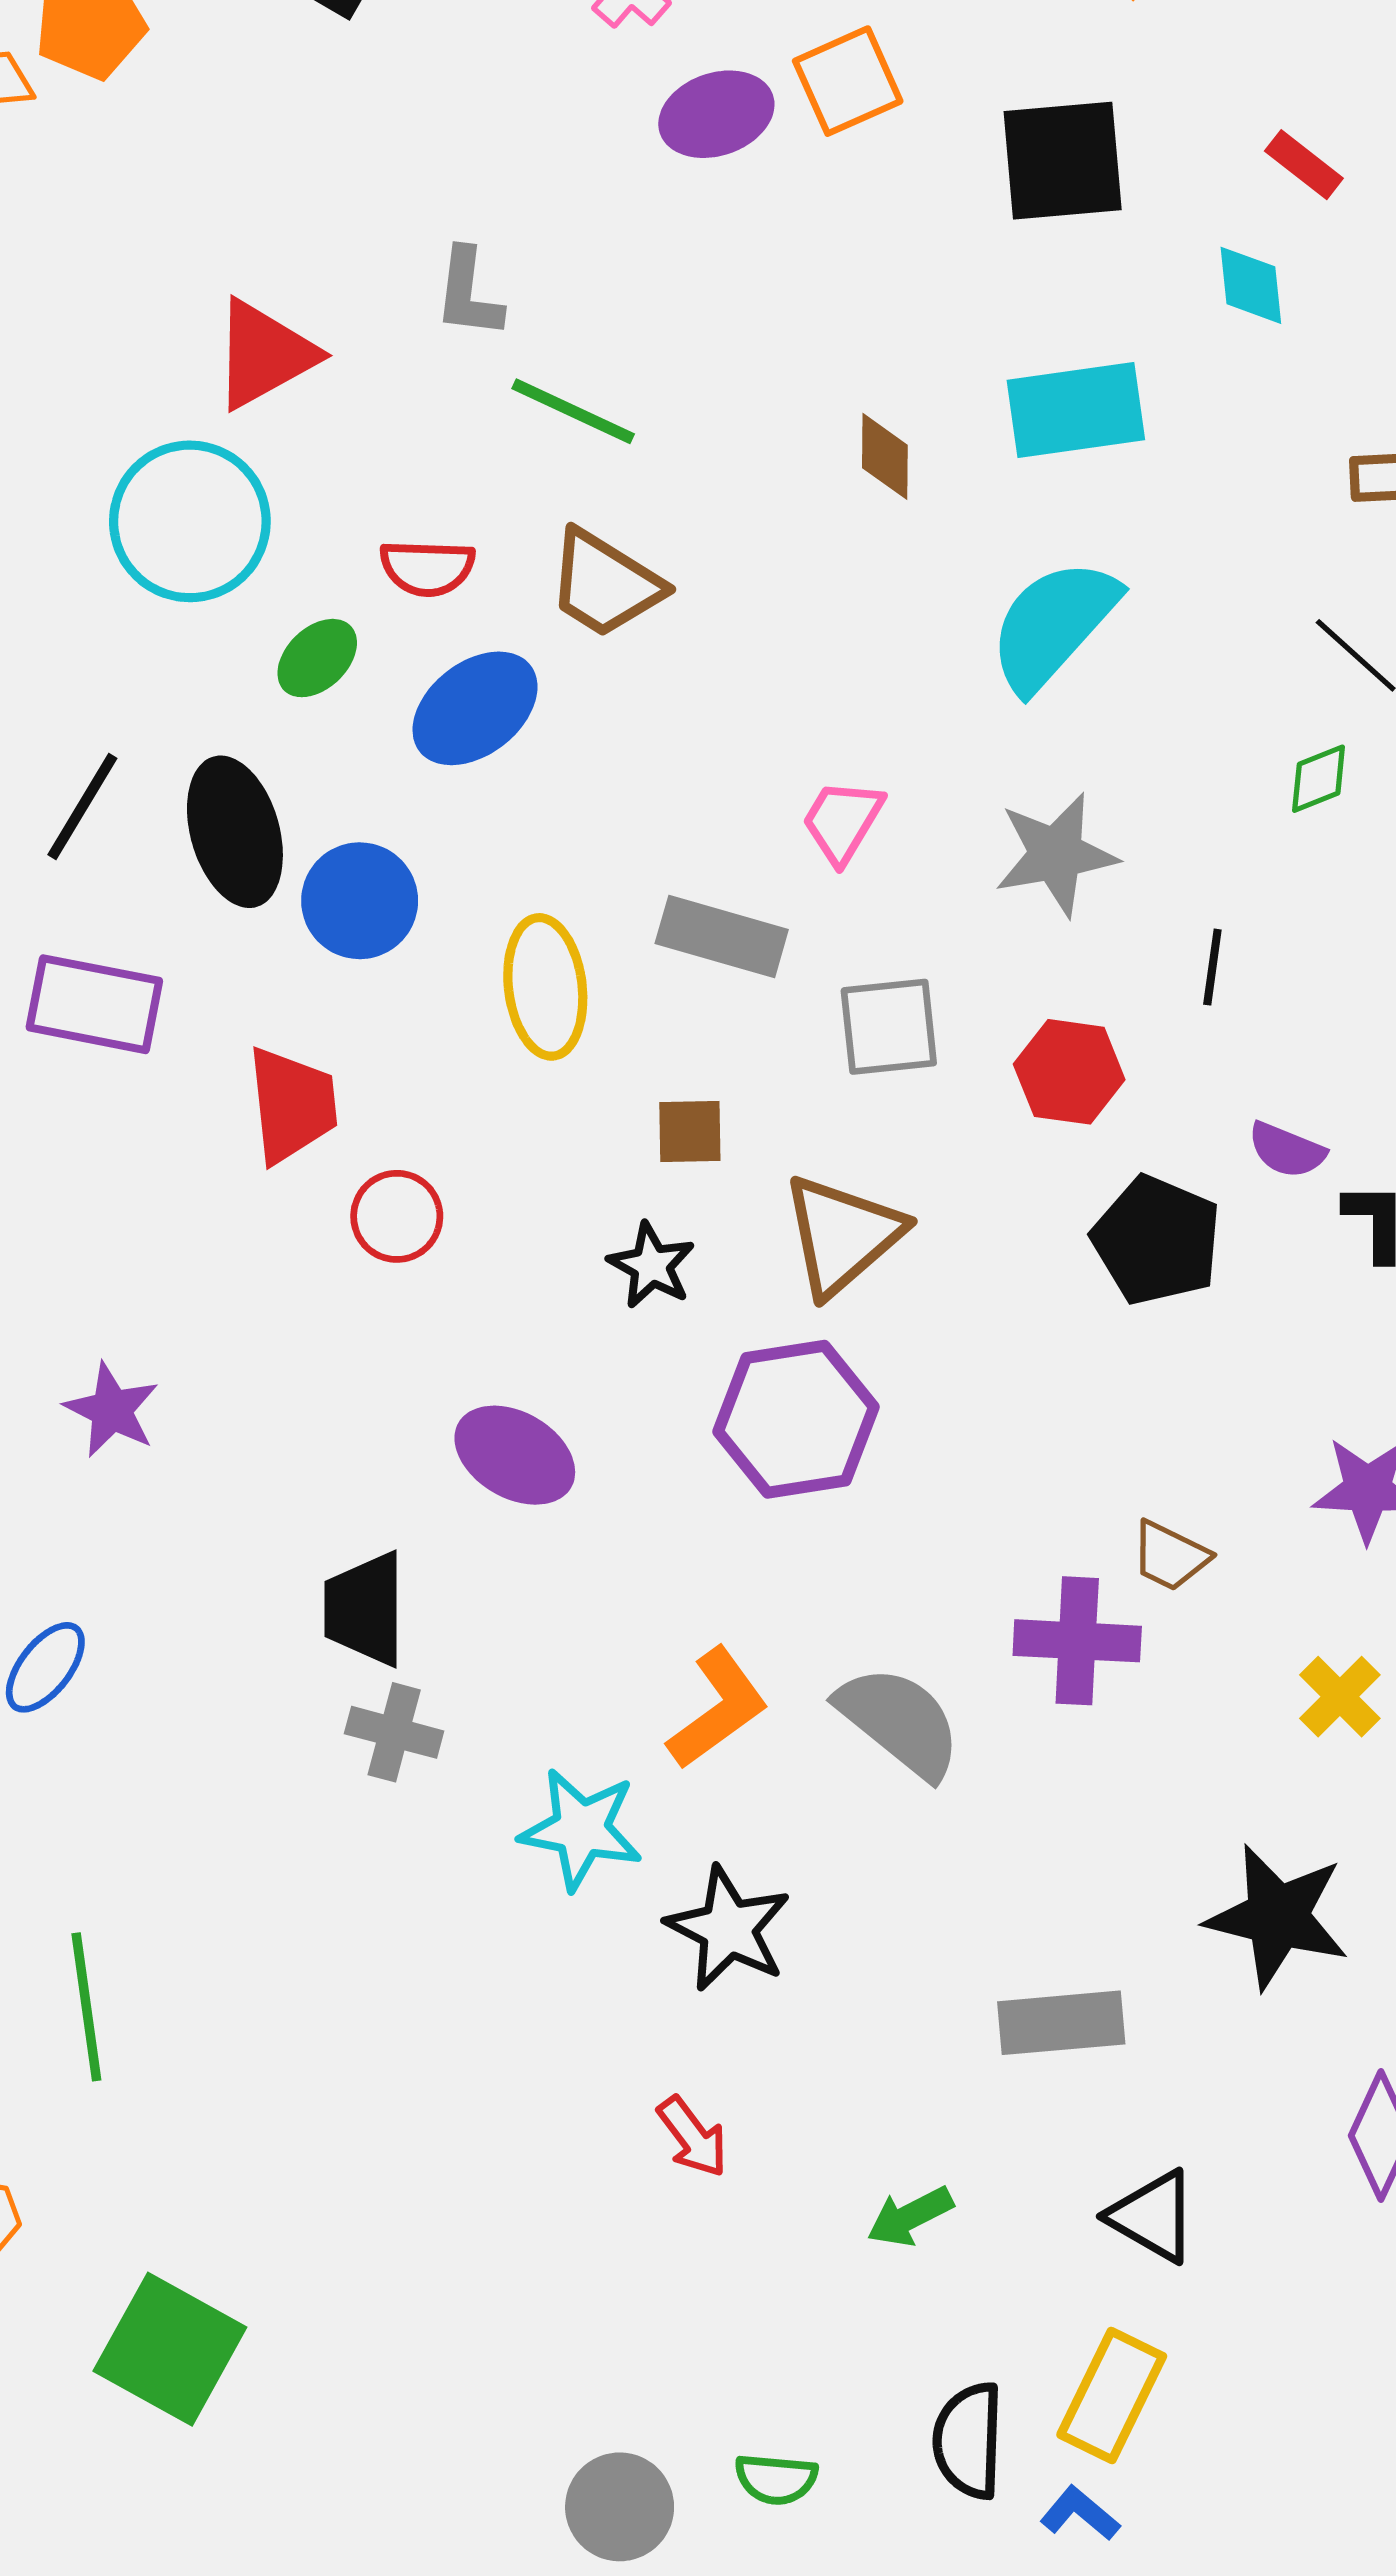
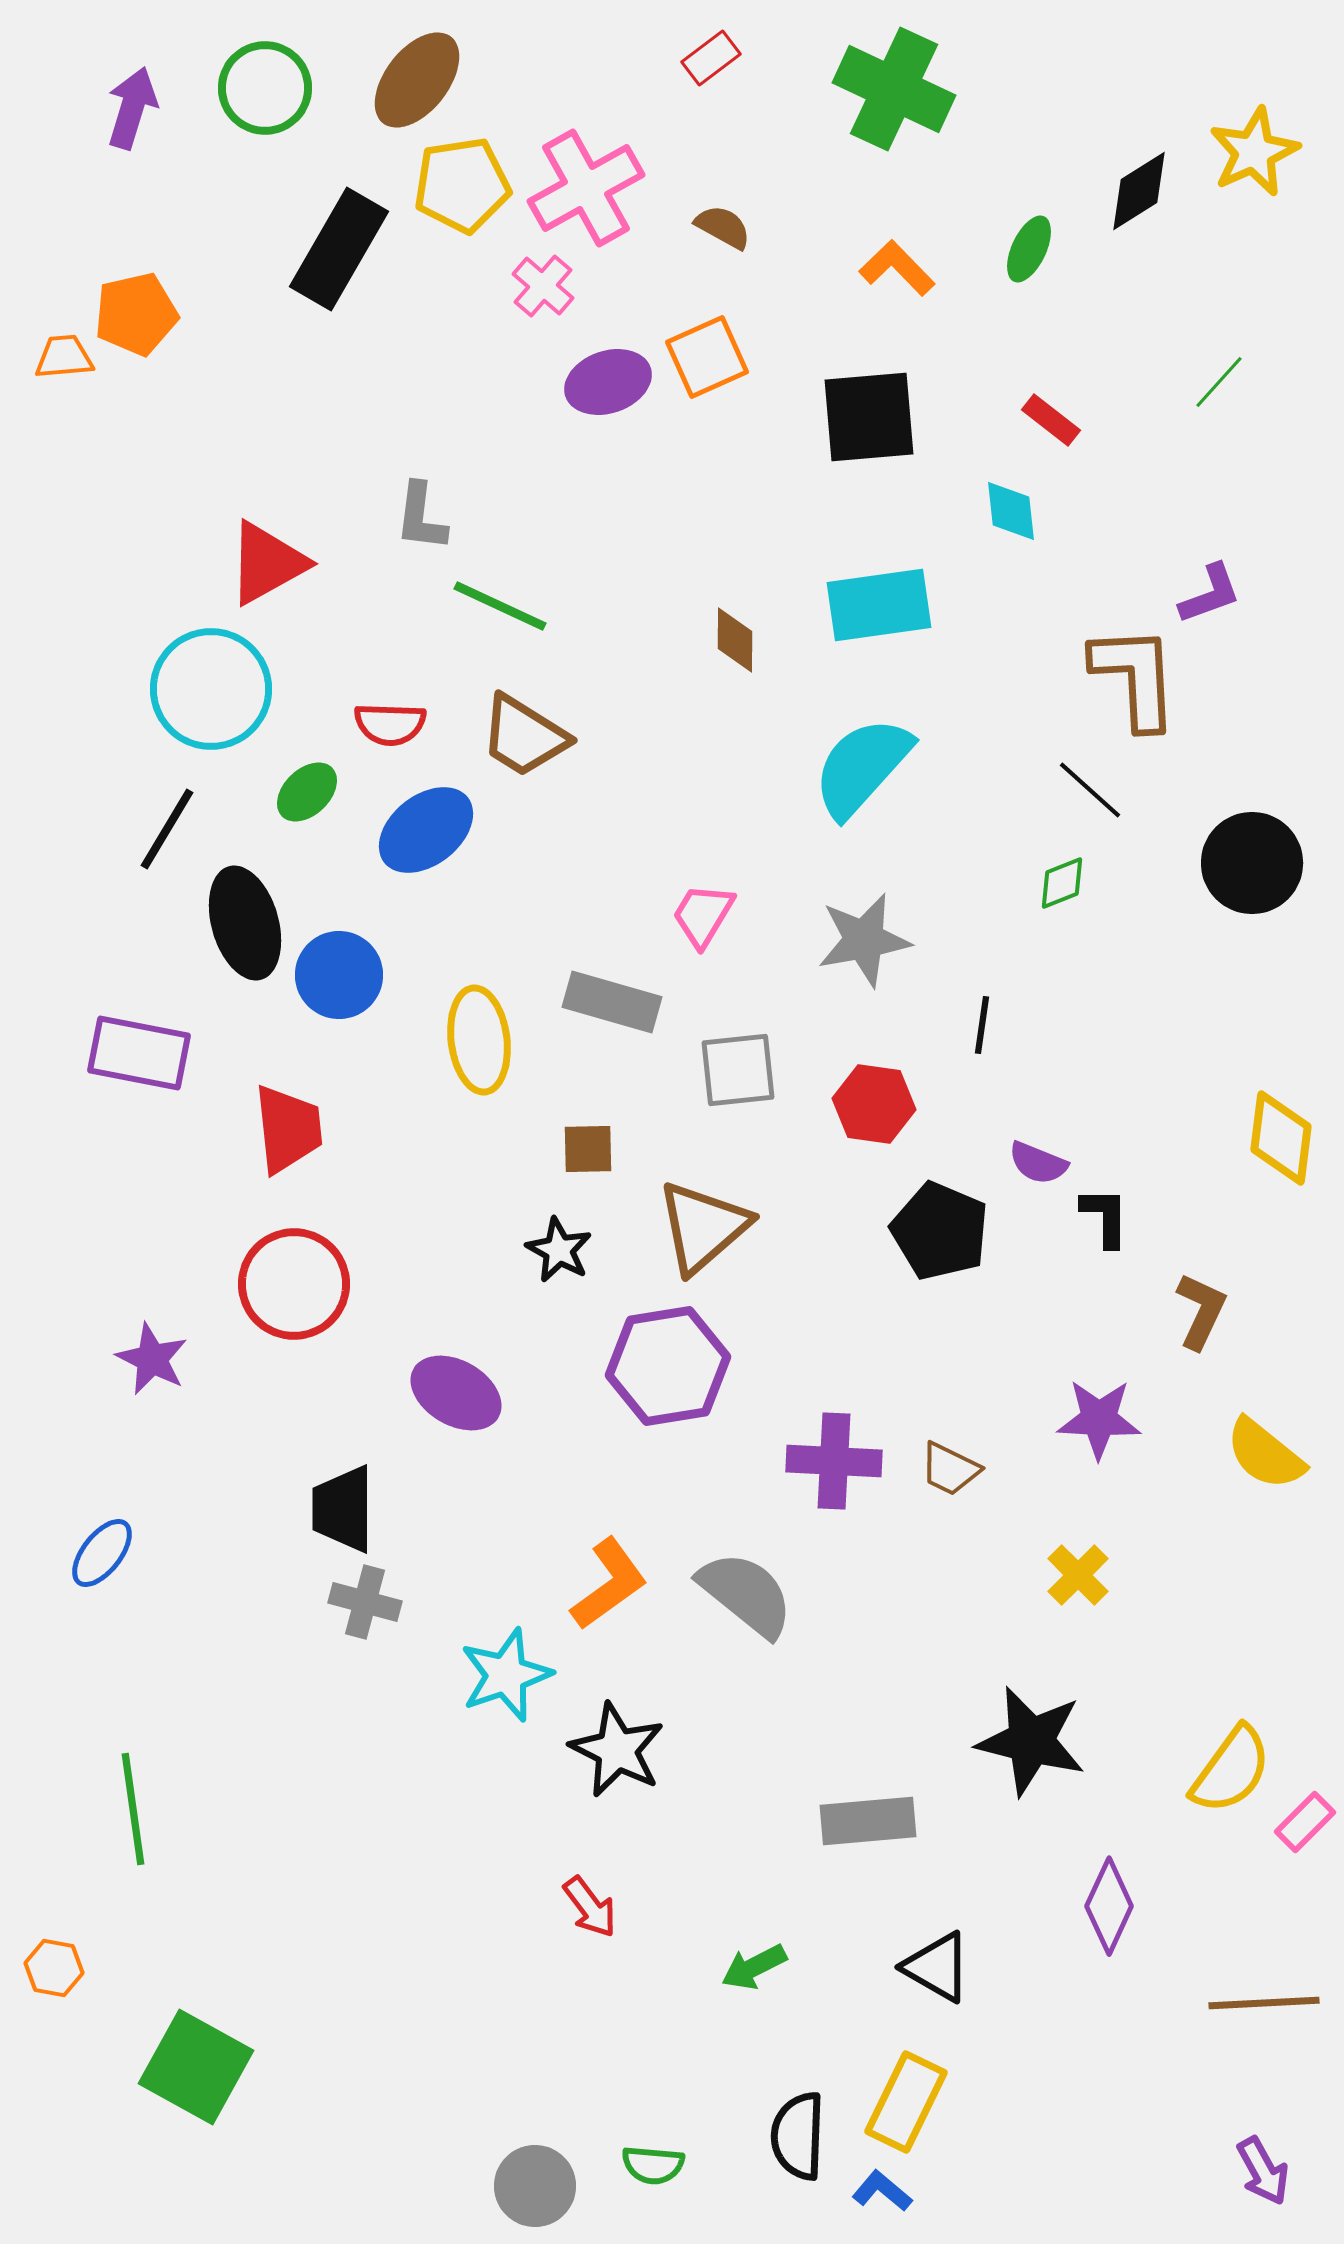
black line: (82, 807) -> (167, 829), moved
red circle: (397, 1216) -> (294, 1284), moved, size x1.6
purple cross: (1077, 1641) -> (834, 1461), moved
cyan star: (581, 1829) -> (506, 1675), turned -30

